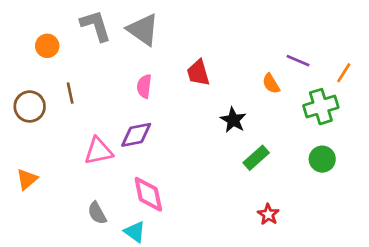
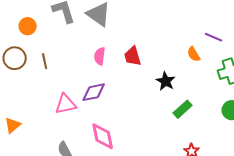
red trapezoid: (198, 73) -> (133, 56), moved
brown circle: (30, 107) -> (15, 58), moved

